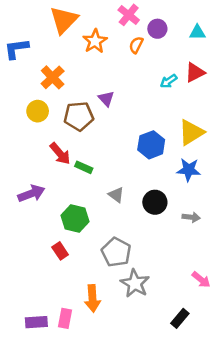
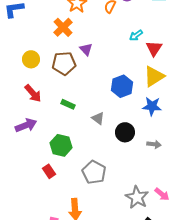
red triangle: (195, 72) -> (154, 48), moved, turned -30
orange cross: (53, 77) -> (63, 27), moved
red arrow: (60, 154) -> (33, 93), moved
gray triangle: (116, 195) -> (98, 118), moved
gray star: (135, 283) -> (137, 197), moved

